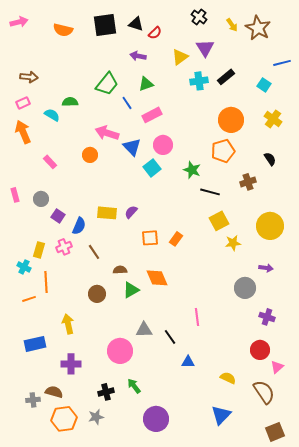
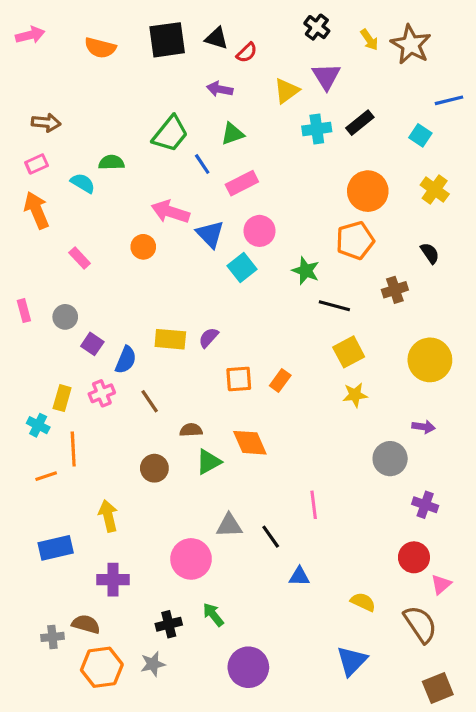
yellow star: (233, 243) -> (355, 395), moved

